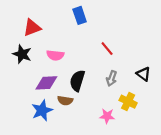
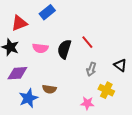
blue rectangle: (80, 15) -> (47, 12), moved, turned 70
black semicircle: (77, 81) -> (64, 49), moved
purple diamond: (46, 83) -> (17, 73), moved

